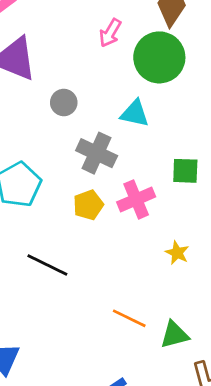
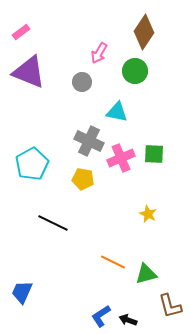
green circle: (159, 57) -> (135, 71), size x0.7
gray circle: (64, 103) -> (82, 82), moved
pink cross: (136, 199) -> (121, 158), moved
yellow pentagon: (88, 205) -> (83, 179), turned 30

